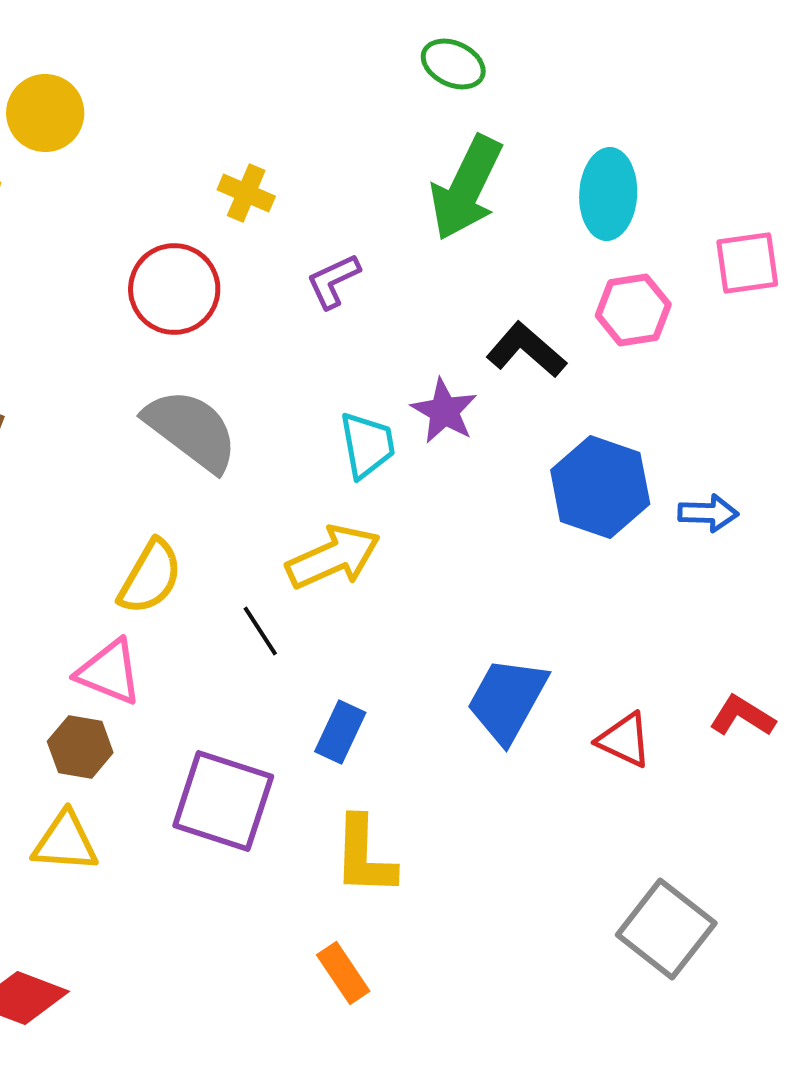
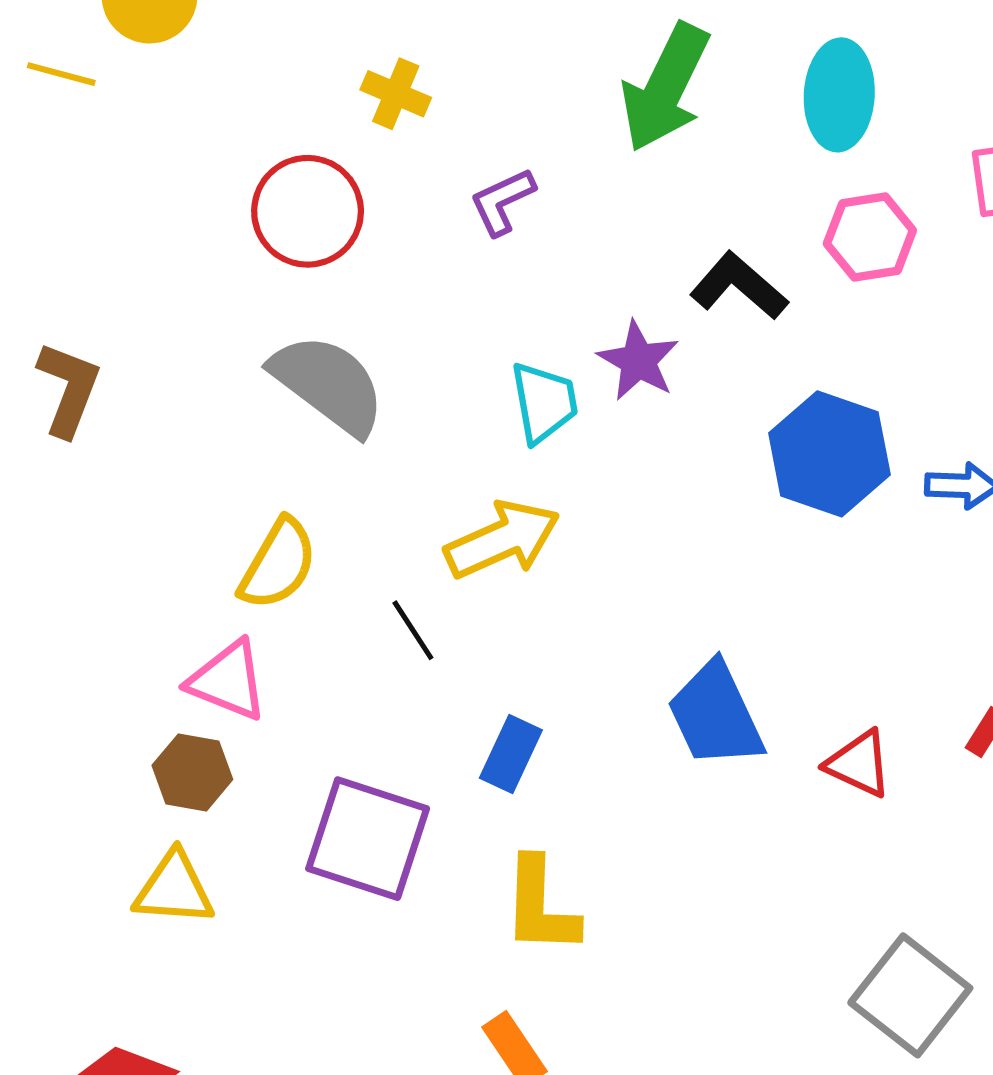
blue trapezoid: (507, 700) -> (716, 715), turned -54

